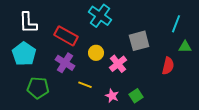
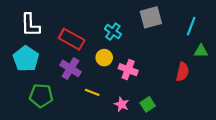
cyan cross: (100, 16) -> (113, 32), moved, size x0.7
gray square: (139, 41) -> (151, 17), moved
pink cross: (118, 64) -> (128, 70), turned -30

